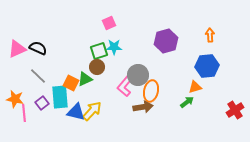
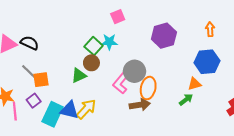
pink square: (109, 23) -> (118, 17), moved
green square: (99, 51) -> (94, 46), turned -30
orange square: (71, 83) -> (41, 80), moved, turned -35
cyan rectangle: (60, 97) -> (53, 114), moved, turned 30

